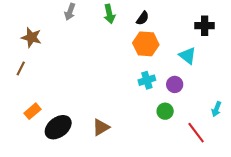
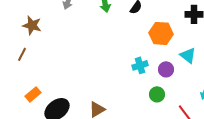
orange hexagon: (146, 44) -> (161, 33), moved
cyan triangle: (188, 56) -> (188, 55), moved

